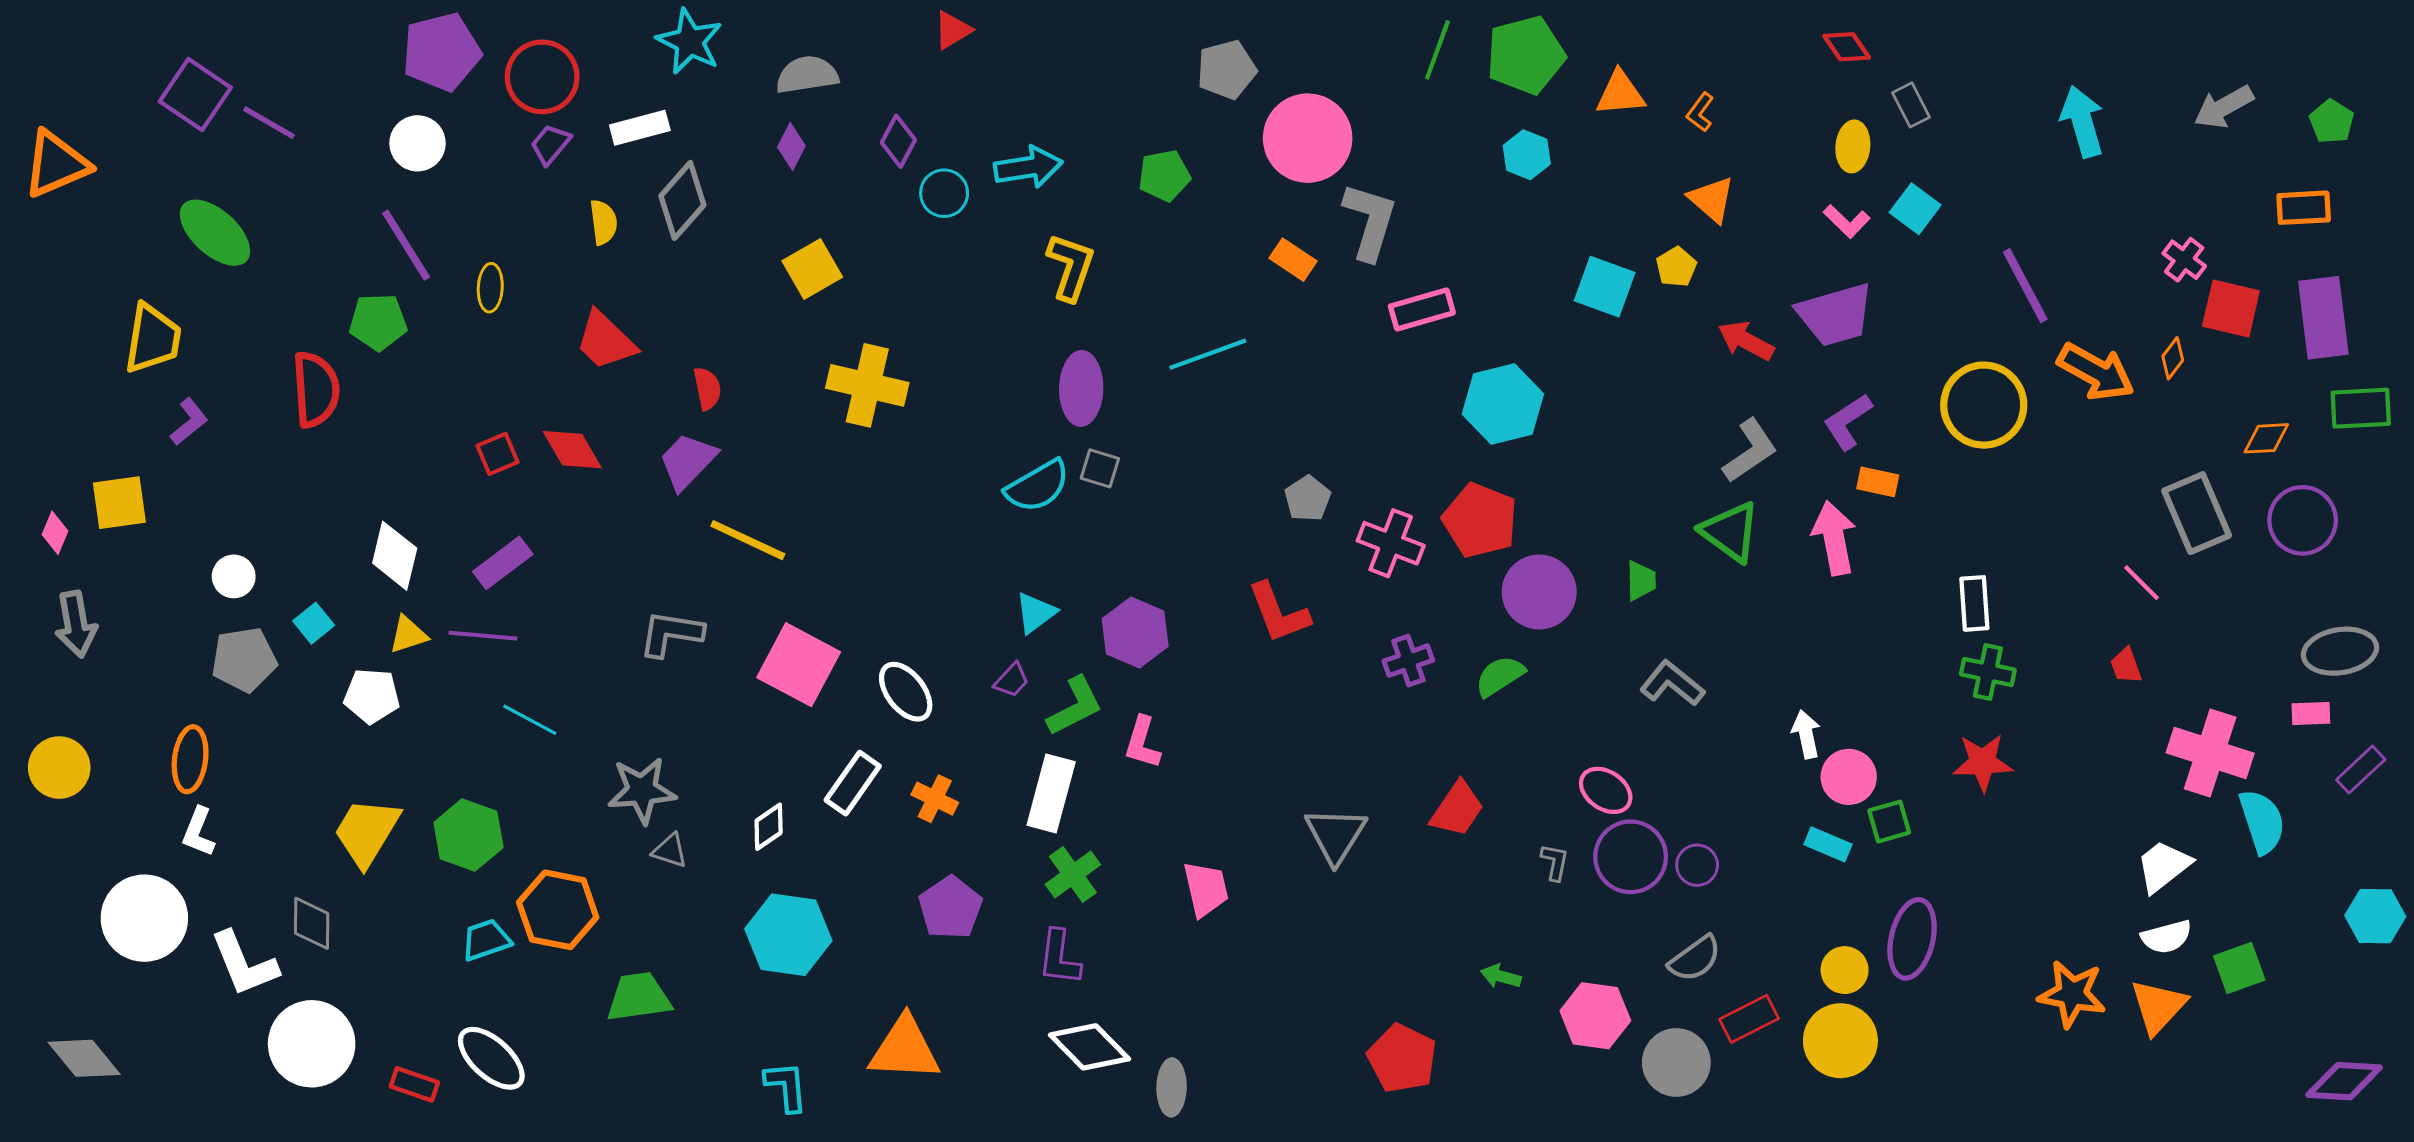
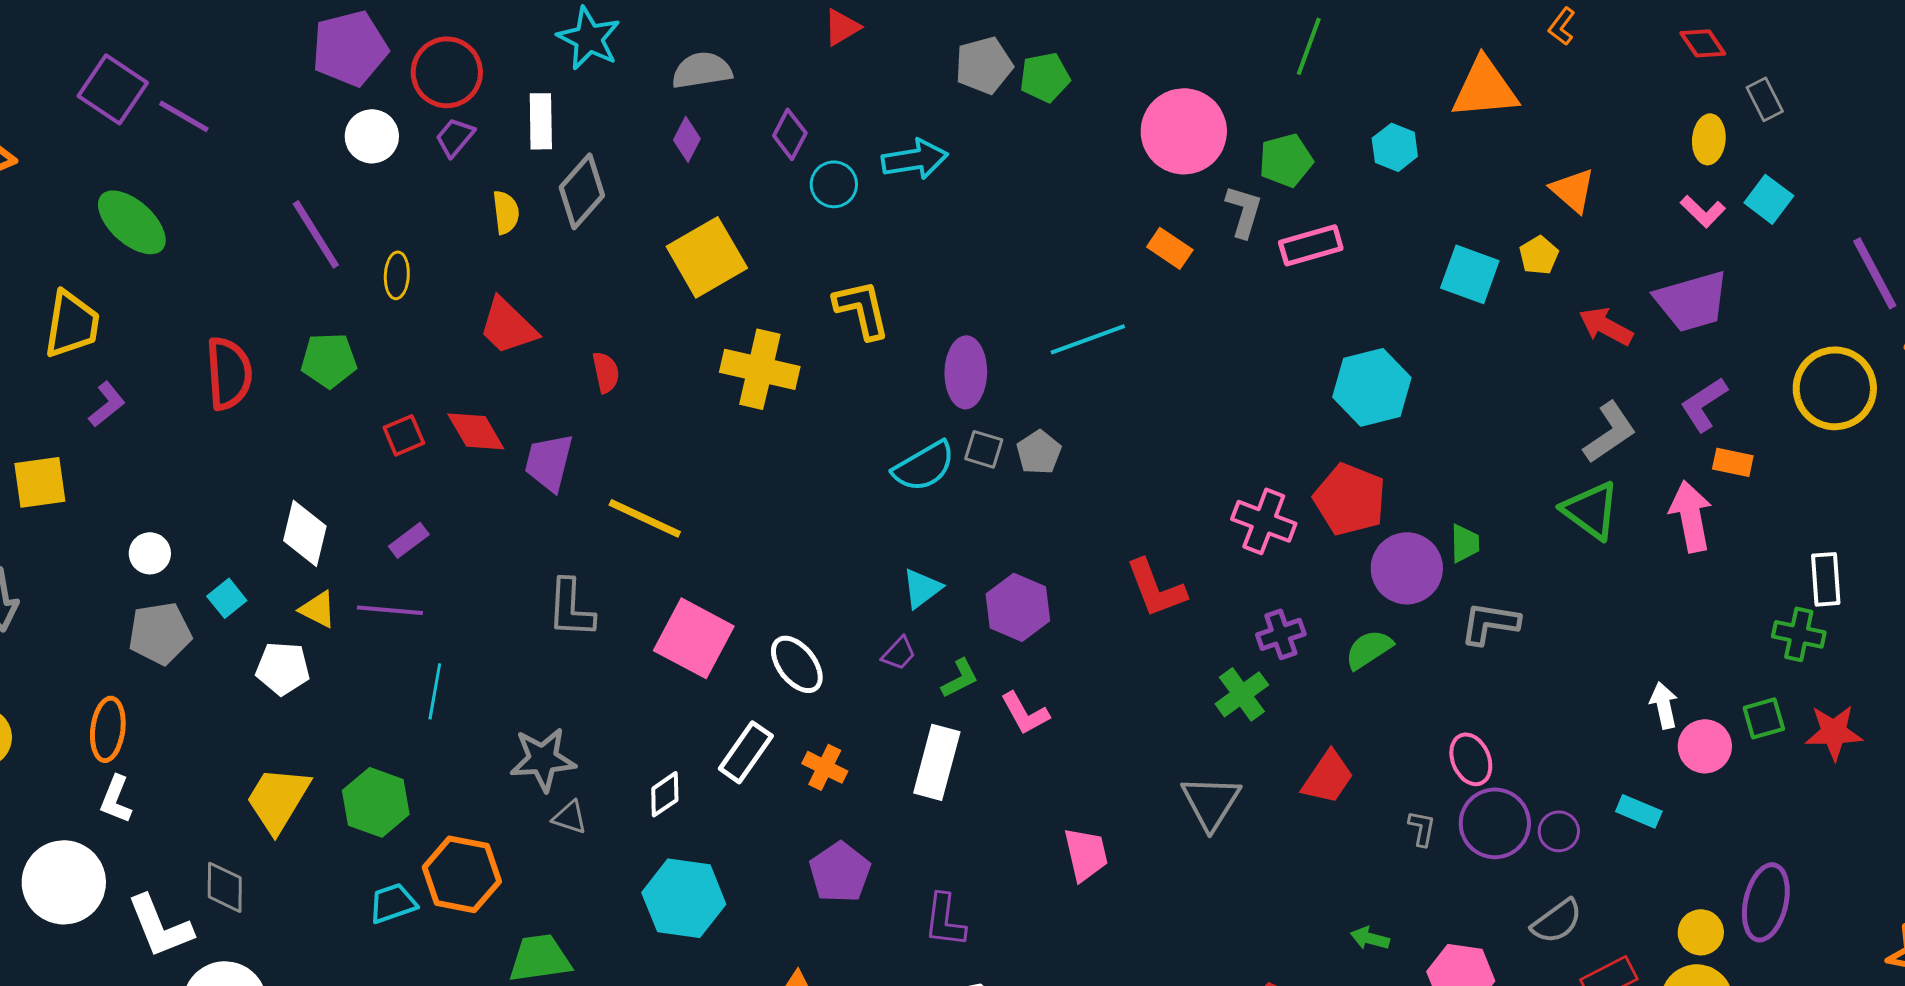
green pentagon: (1526, 55) -> (1286, 160), moved, size x0.7
gray pentagon: (1227, 70) -> (984, 65), moved
orange triangle: (1620, 93) -> (1485, 88), size x1.4
orange L-shape: (1700, 112) -> (1562, 26), moved
white rectangle: (640, 128) -> (541, 121), turned -76
white circle: (418, 143) -> (372, 136), moved
green pentagon: (1164, 176) -> (1045, 77), moved
gray L-shape: (1370, 221) -> (1244, 211), size x0.7
yellow L-shape: (1071, 267) -> (862, 309), moved, turned -32
yellow square: (812, 269) -> (707, 257), size x1.4
pink rectangle: (1422, 310) -> (1311, 245), moved
green pentagon: (378, 322) -> (329, 360), moved
purple trapezoid: (688, 461) -> (549, 462), moved, turned -30
gray pentagon: (1308, 499) -> (1039, 452), moved
purple rectangle: (503, 563) -> (409, 540), size x0.7
green trapezoid: (1641, 581) -> (1465, 543), moved
gray L-shape: (671, 634) -> (571, 608), turned -96
yellow triangle: (408, 635) -> (318, 609), turned 45
green cross: (1988, 672) -> (1799, 634), moved
gray L-shape: (1672, 683) -> (1490, 623), moved, turned -30
green L-shape: (1075, 706) -> (960, 678), size x0.7
cyan line: (530, 720) -> (435, 691), turned 72
pink L-shape: (1142, 743) -> (1025, 713), turned -46
pink ellipse: (1606, 790) -> (1471, 759), turned 33
green square: (1889, 822) -> (1764, 718), moved
cyan rectangle: (1828, 844) -> (1639, 811), moved
green cross: (1073, 874) -> (1242, 694), moved

